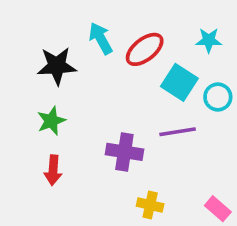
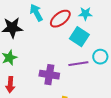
cyan star: (209, 40) -> (85, 14), moved
cyan circle: (218, 97) -> (100, 57), moved

